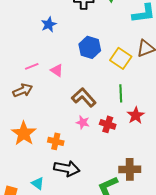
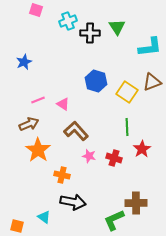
blue star: (49, 24) -> (24, 62), moved
brown L-shape: (84, 97) -> (76, 131), moved
orange star: (24, 133) -> (38, 150), moved

